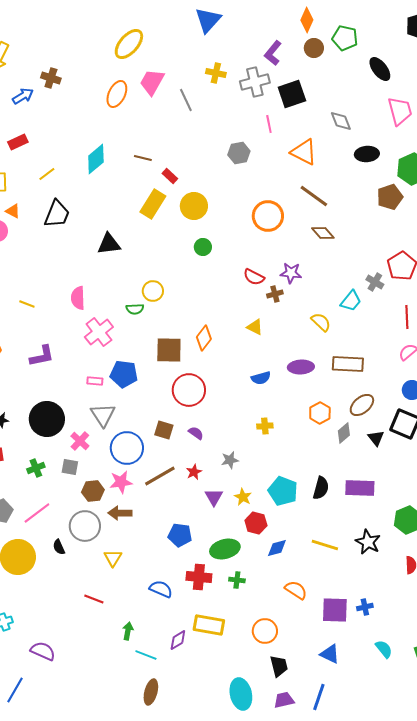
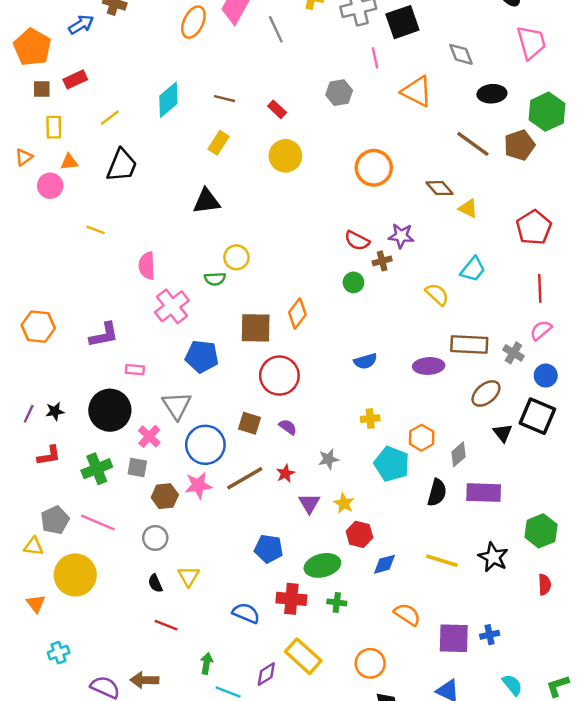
red rectangle: (170, 176) -> (277, 109), moved
brown line: (314, 196) -> (473, 144), moved
yellow rectangle: (153, 204) -> (219, 143), moved, size x0.7
orange triangle: (13, 211) -> (69, 162), turned -35
black triangle: (109, 244) -> (207, 201), moved
green circle: (203, 247) -> (353, 282), moved
gray cross: (375, 282) -> (513, 353), moved
yellow line: (27, 304) -> (96, 230), moved
yellow triangle: (255, 327) -> (468, 208), moved
purple ellipse: (301, 367) -> (429, 366), moved
pink rectangle: (95, 381) -> (135, 370), moved
orange hexagon: (320, 413) -> (422, 438), moved
gray diamond: (344, 433) -> (459, 454), moved
green cross: (36, 468) -> (97, 469), size x1.4
cyan pentagon: (283, 491) -> (392, 464), moved
pink line: (37, 513) -> (98, 522), turned 60
brown arrow: (120, 513) -> (144, 680), moved
gray circle: (85, 526) -> (155, 538), size x0.7
black semicircle: (59, 547) -> (155, 583), moved
yellow rectangle: (209, 625) -> (303, 656), turned 32

